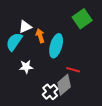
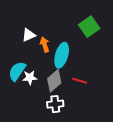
cyan semicircle: (14, 42) -> (17, 71), moved
gray diamond: (64, 85) -> (54, 81), moved
white cross: (50, 92) -> (55, 104), turned 35

